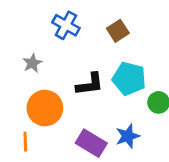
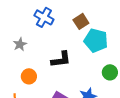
cyan pentagon: (129, 79) -> (96, 40), moved
orange circle: (45, 108) -> (29, 76), size x0.6

